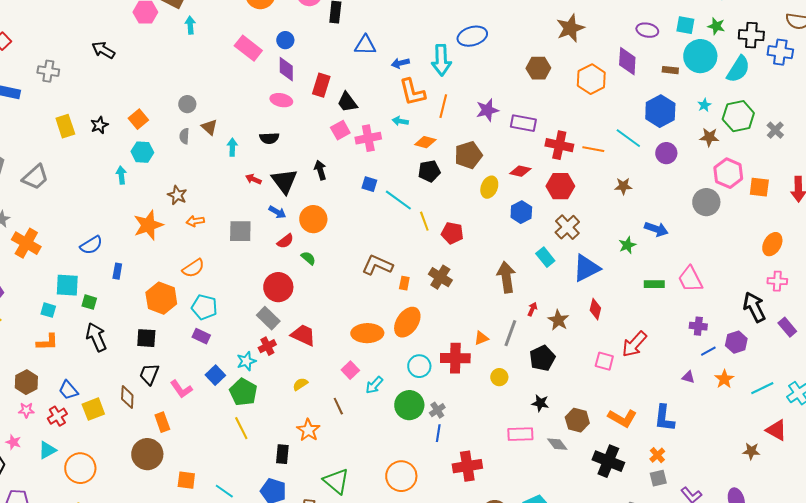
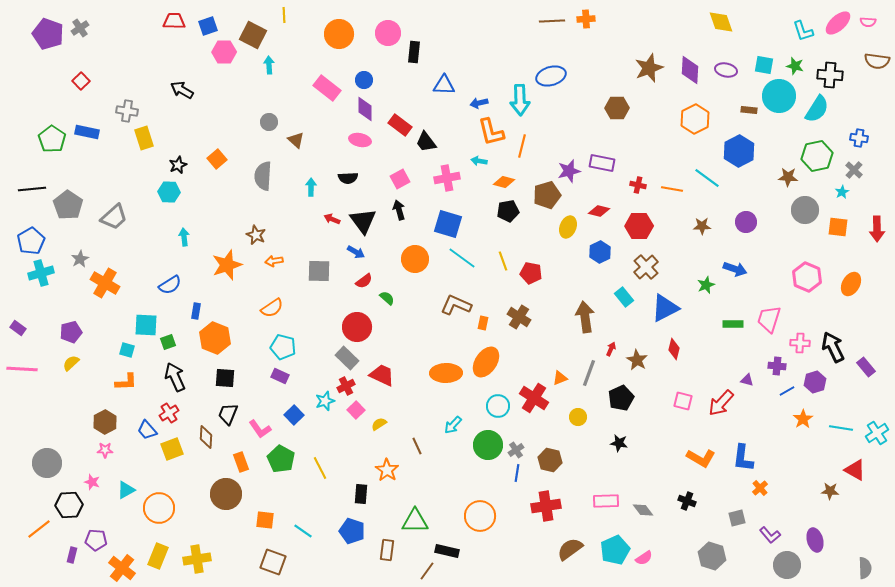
blue cross: (780, 52) -> (859, 138), moved, size x0.7
purple diamond: (627, 61) -> (690, 70), moved
orange hexagon: (591, 79) -> (695, 119), moved
red rectangle: (321, 85) -> (400, 125), turned -70
gray circle: (187, 104) -> (269, 122), moved
cyan star: (704, 105) -> (842, 192), moved
purple star: (487, 110) -> (569, 171), moved
yellow rectangle: (65, 126) -> (144, 138), moved
brown triangle: (209, 127) -> (296, 140), moved
pink square: (340, 130) -> (400, 179), moved
gray semicircle: (184, 136) -> (263, 176), size x1.8
red cross: (559, 145) -> (638, 185), size x0.6
cyan hexagon: (142, 152) -> (169, 192), moved
purple circle: (666, 153) -> (746, 222), moved
pink hexagon: (728, 173) -> (807, 277), moved
cyan arrow: (121, 175) -> (184, 237), moved
blue square: (369, 184) -> (448, 224), size x1.8
cyan line: (398, 200) -> (462, 258), moved
gray circle: (706, 202) -> (805, 210), moved
orange circle: (313, 219) -> (415, 259), moved
pink trapezoid: (690, 279) -> (769, 319), turned 44
pink cross: (777, 281) -> (800, 343), moved
orange hexagon: (161, 298) -> (215, 338), moved
green square: (89, 302) -> (168, 342), turned -35
red arrow: (634, 344) -> (721, 403), moved
red cross: (455, 358) -> (534, 398), turned 32
pink square: (350, 370) -> (356, 410), moved
purple triangle: (688, 377) -> (747, 380), moved
cyan line: (762, 388) -> (841, 428), turned 35
green pentagon: (243, 392) -> (281, 459), moved
red cross: (57, 416) -> (169, 413), moved
brown hexagon: (577, 420) -> (550, 460), moved
pink rectangle: (520, 434) -> (606, 501), moved
gray diamond: (557, 444) -> (643, 510), moved
orange cross: (657, 455) -> (760, 488), moved
black cross: (608, 461) -> (687, 501), size x0.6
green triangle: (336, 481) -> (415, 521), turned -40

